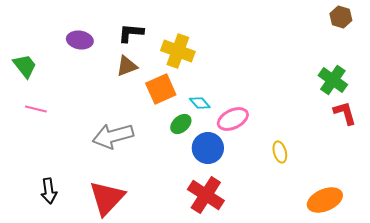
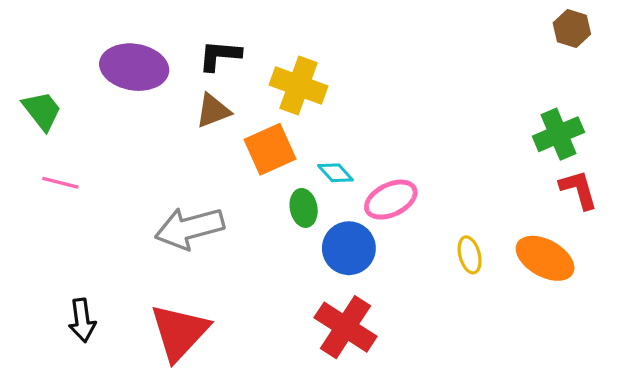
purple ellipse: (80, 40) -> (134, 67), size x1.5
green cross: (333, 80) -> (558, 134), turned 32
green ellipse: (181, 124) -> (304, 208), turned -60
orange ellipse: (325, 200) -> (545, 258), moved, turned 52

